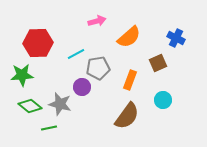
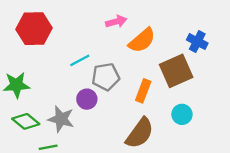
pink arrow: (97, 21) -> (116, 22), moved
red hexagon: (38, 43) -> (34, 29), moved
brown square: (158, 63) -> (176, 71), size x1.6

